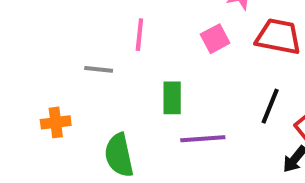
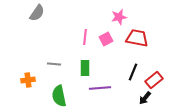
pink line: (139, 35) -> (85, 37), moved
gray line: (99, 69) -> (54, 64), moved

